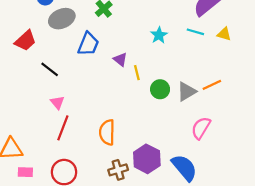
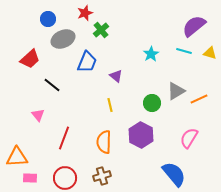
yellow line: (137, 73) -> (110, 105), moved
gray triangle: (187, 91) -> (176, 91), moved
pink triangle: (57, 103) -> (38, 115), moved
purple hexagon: (147, 159) -> (141, 135), moved
brown cross: (118, 170) -> (102, 176), moved

